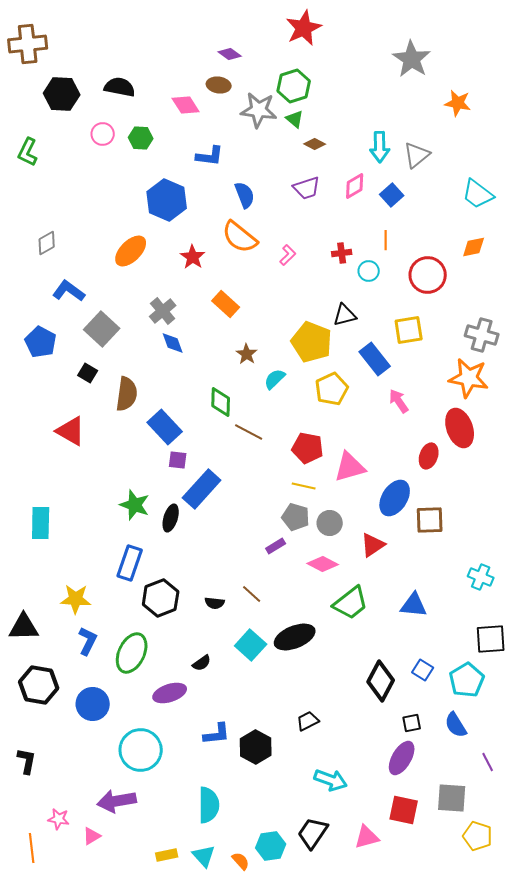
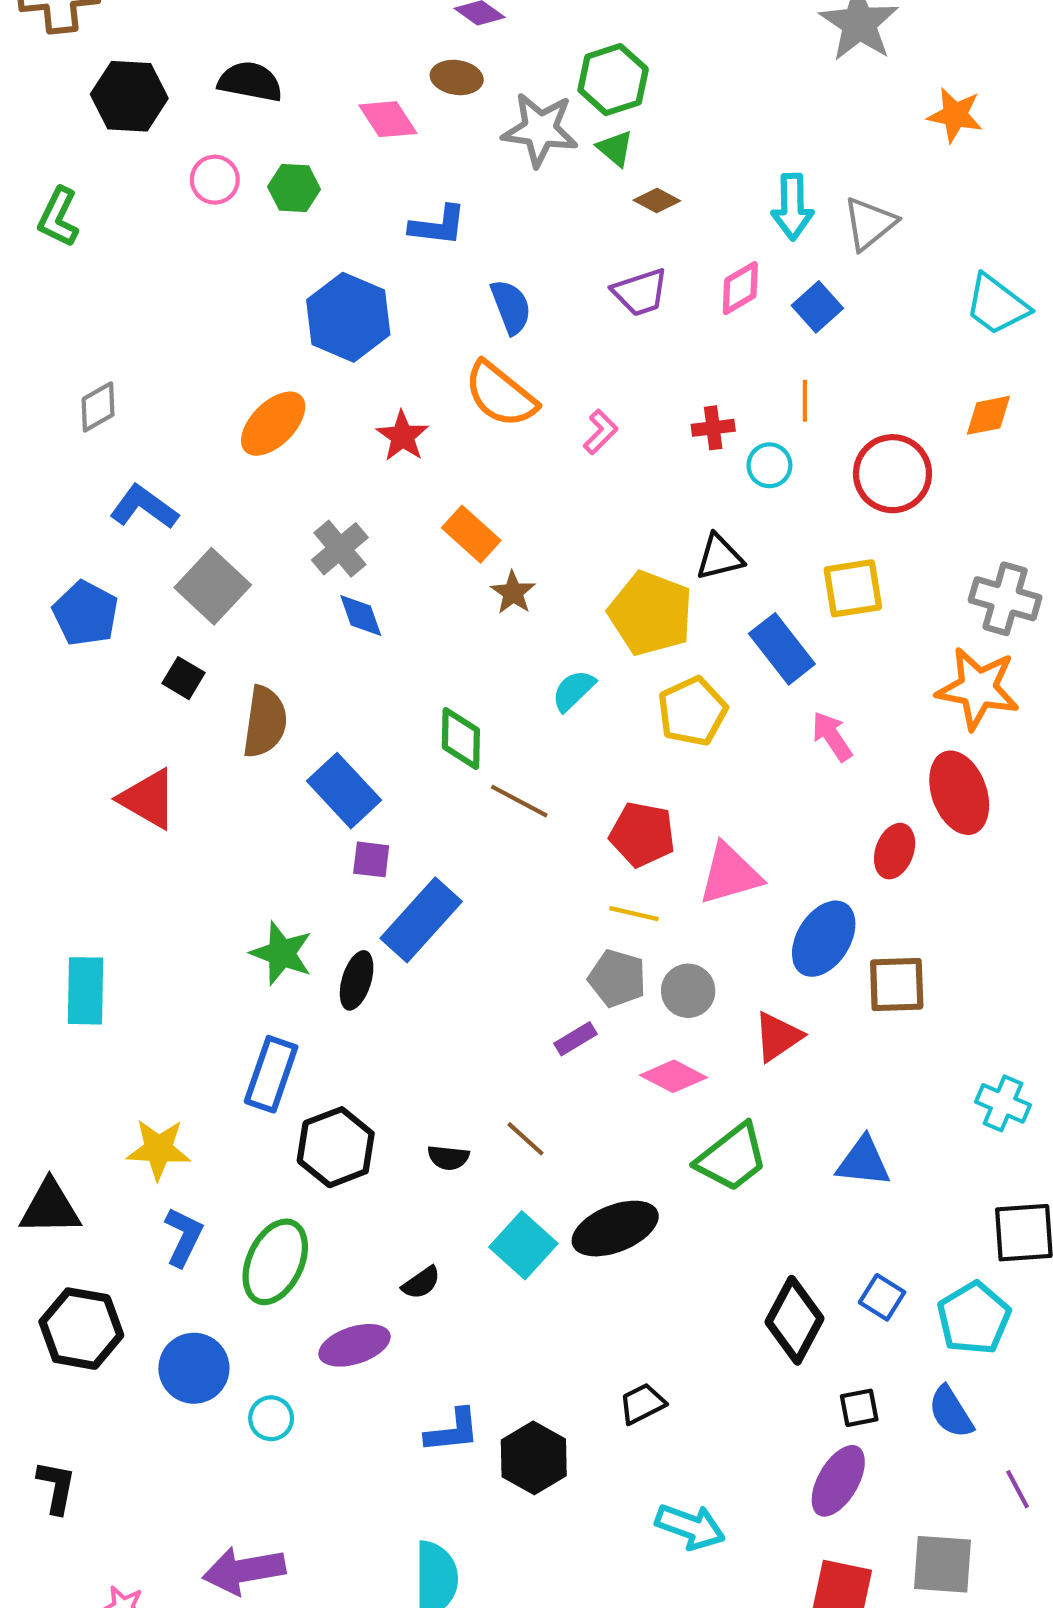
brown star: (247, 354) -> (513, 593), moved
cyan circle: (141, 750) -> (271, 1418), moved, size x0.5

